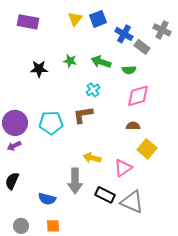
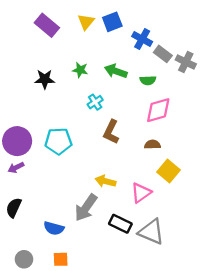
purple rectangle: (28, 22) -> (47, 25), moved, turned 30
gray cross: (162, 30) -> (186, 62), moved
cyan cross: (93, 90) -> (95, 102), moved
brown L-shape: (83, 115) -> (111, 132), moved, turned -55
gray arrow: (75, 181) -> (86, 208), turned 35

